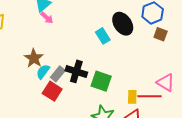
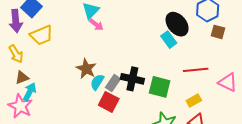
cyan rectangle: (103, 36) -> (169, 40), moved
red line: (150, 96) -> (196, 70), moved
yellow rectangle: (132, 97) -> (194, 101), turned 64

